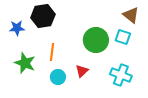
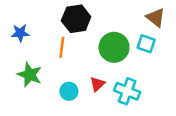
black hexagon: (43, 16) -> (76, 19), moved
orange line: (52, 52) -> (62, 47), moved
cyan cross: (121, 75) -> (127, 91), moved

